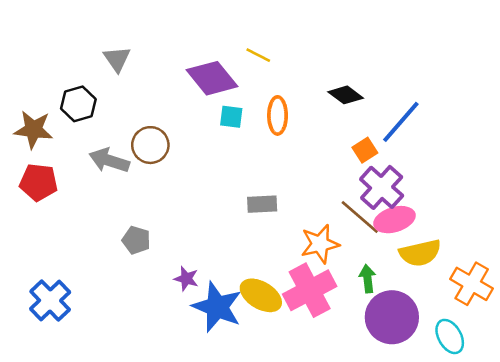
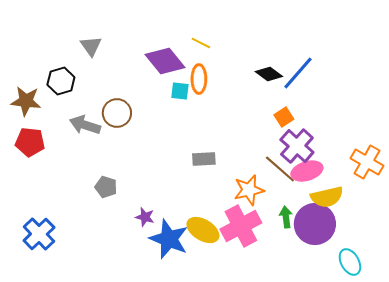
orange ellipse: (278, 115) -> (199, 79), moved
blue line: (401, 122) -> (298, 73), moved
orange cross: (472, 284) -> (367, 162), moved
purple circle: (392, 317) -> (315, 224), moved

